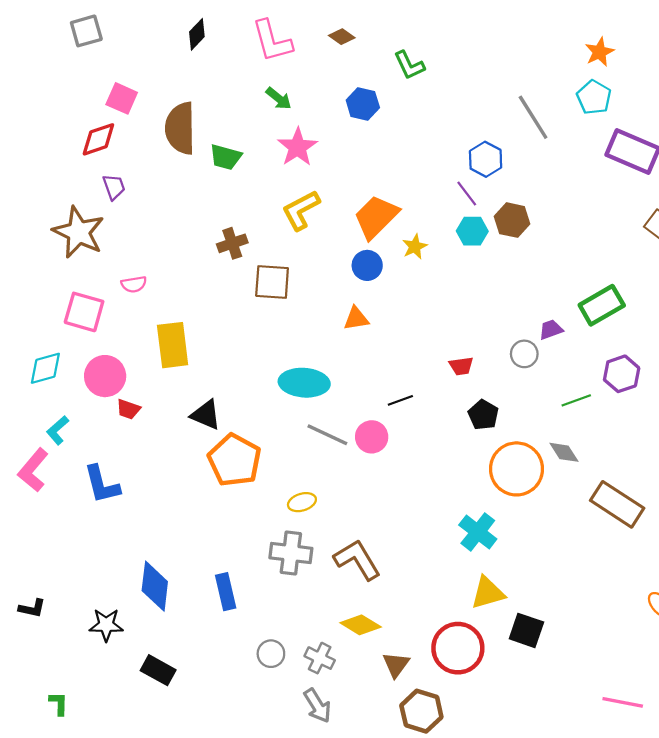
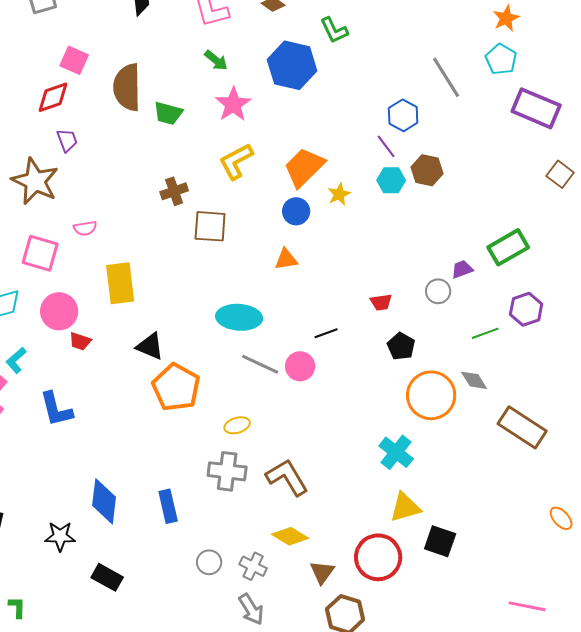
blue hexagon: (363, 104) -> (292, 65), size x1.6

